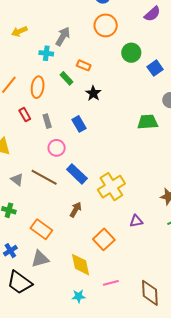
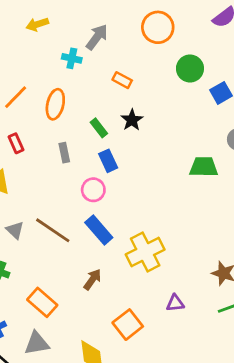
green rectangle: (67, 78) -> (99, 128), moved
red rectangle: (25, 115) -> (16, 143), moved
pink circle: (57, 148) -> (93, 190), moved

